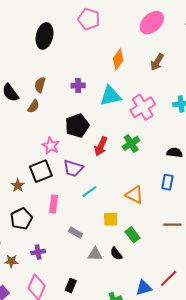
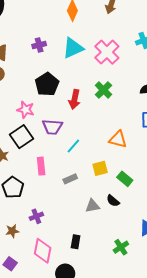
gray rectangle: (76, 233) -> (70, 179), moved, turned -40

